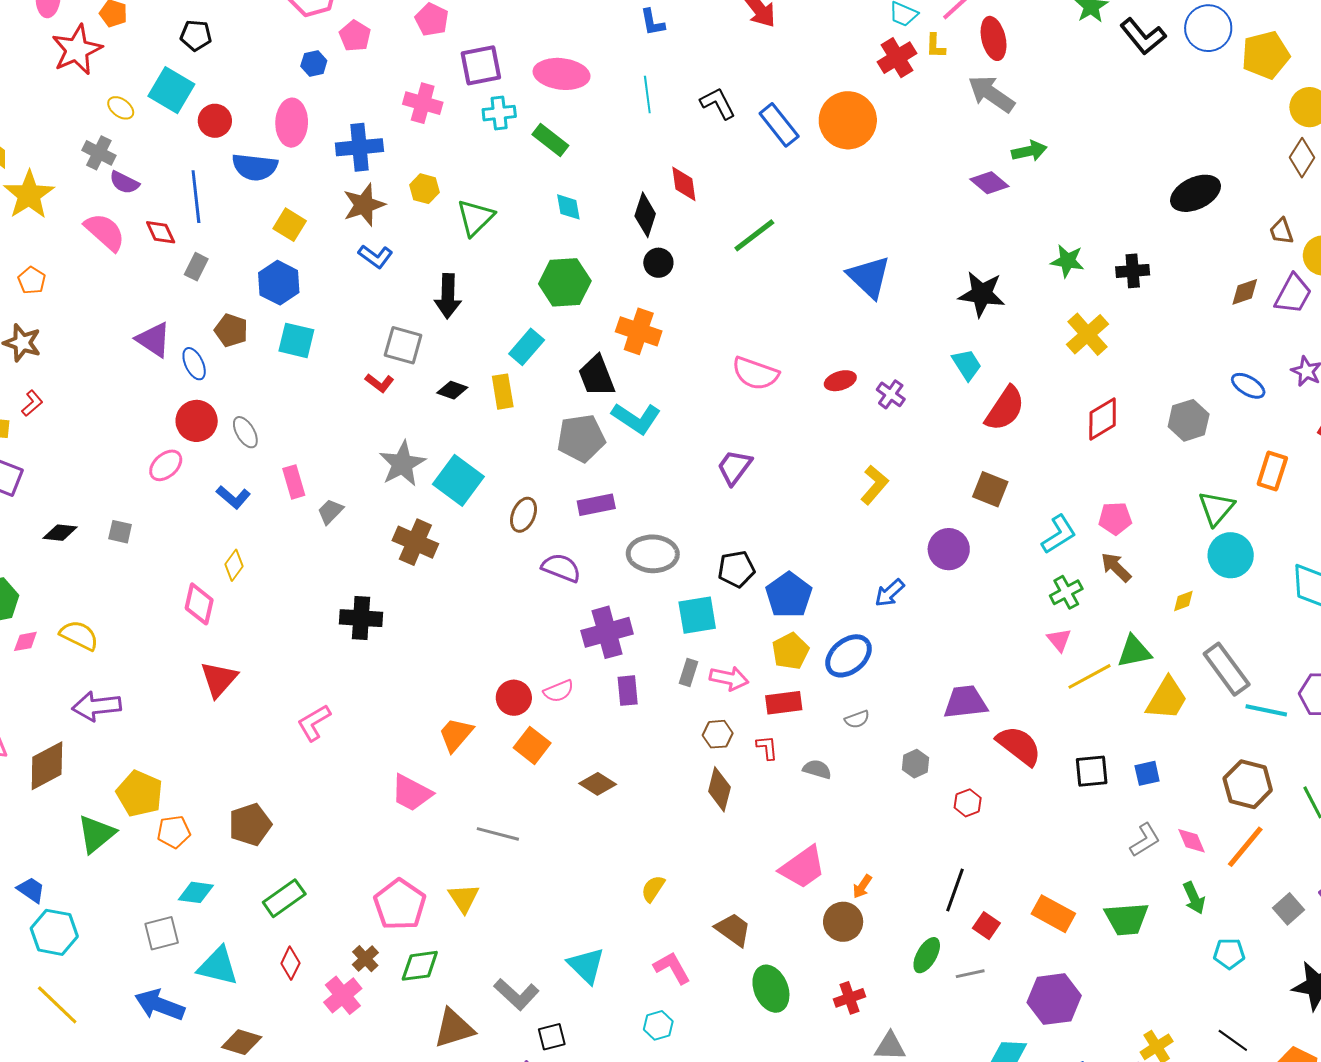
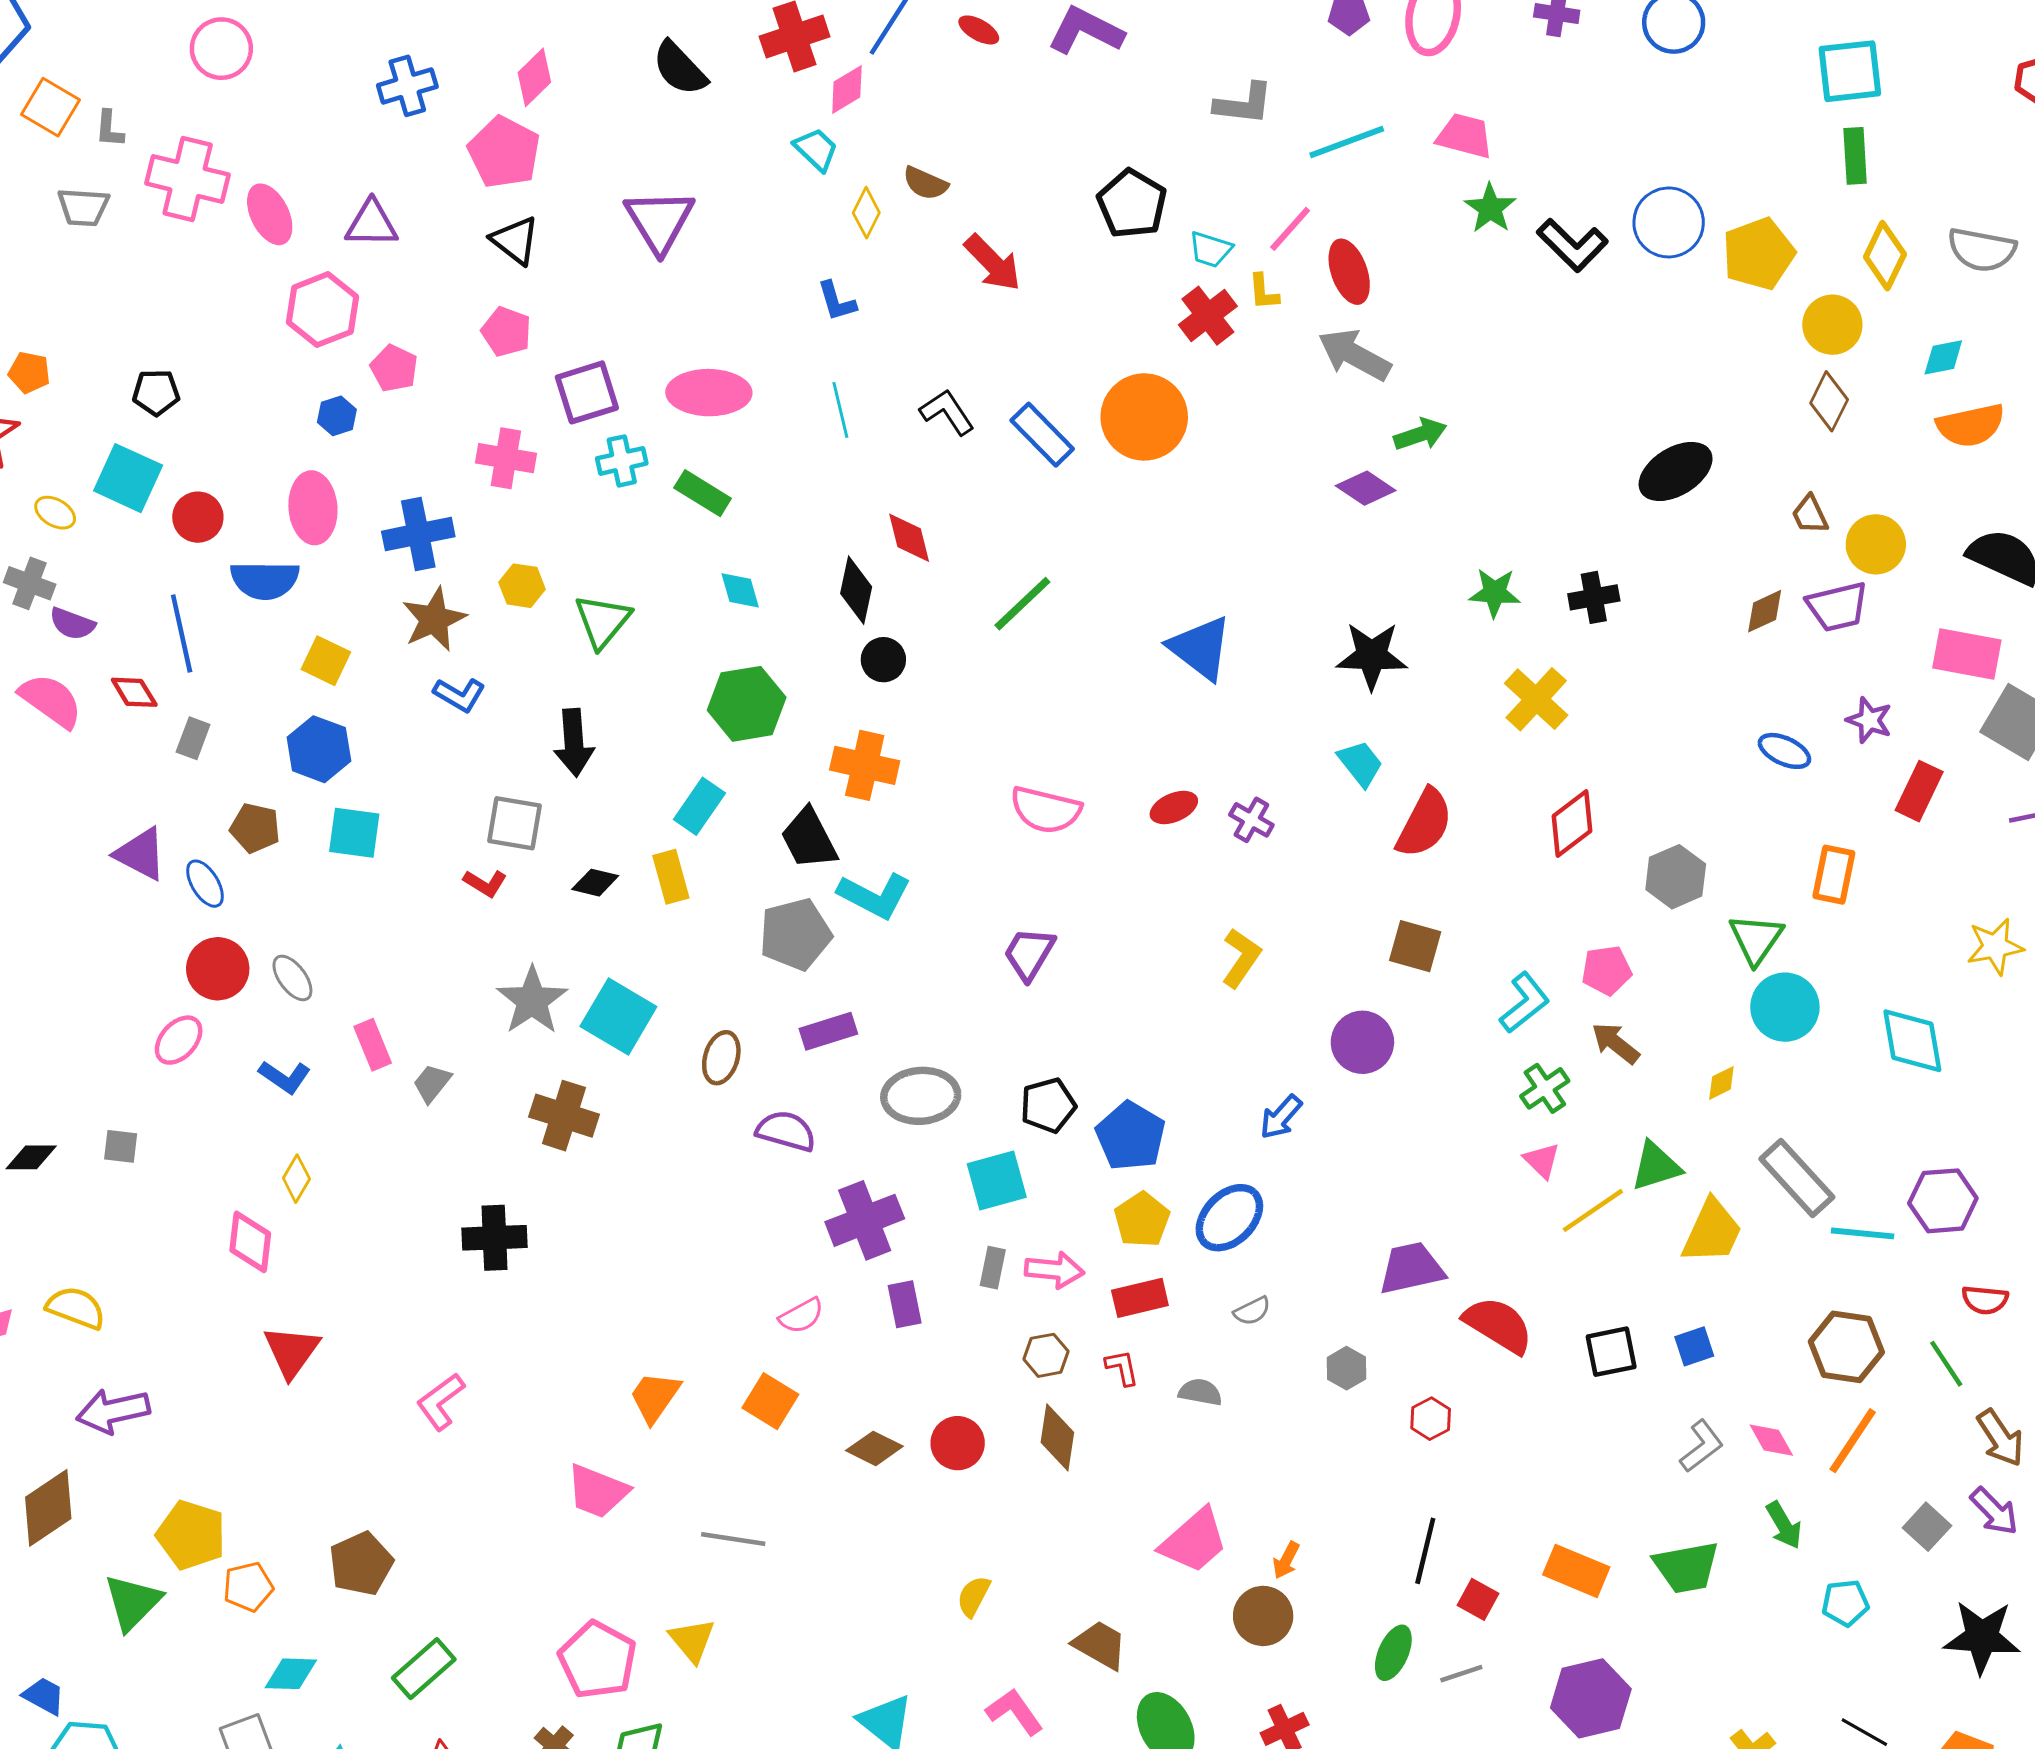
purple trapezoid: (1293, 294) -> (1837, 607), turned 54
gray hexagon: (1189, 420) -> (1676, 877), moved
red circle: (514, 698) -> (958, 1443), moved

